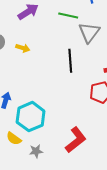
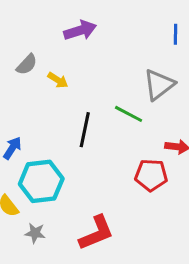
green line: (68, 15) -> (129, 114), moved
black line: (70, 61) -> (85, 130), moved

